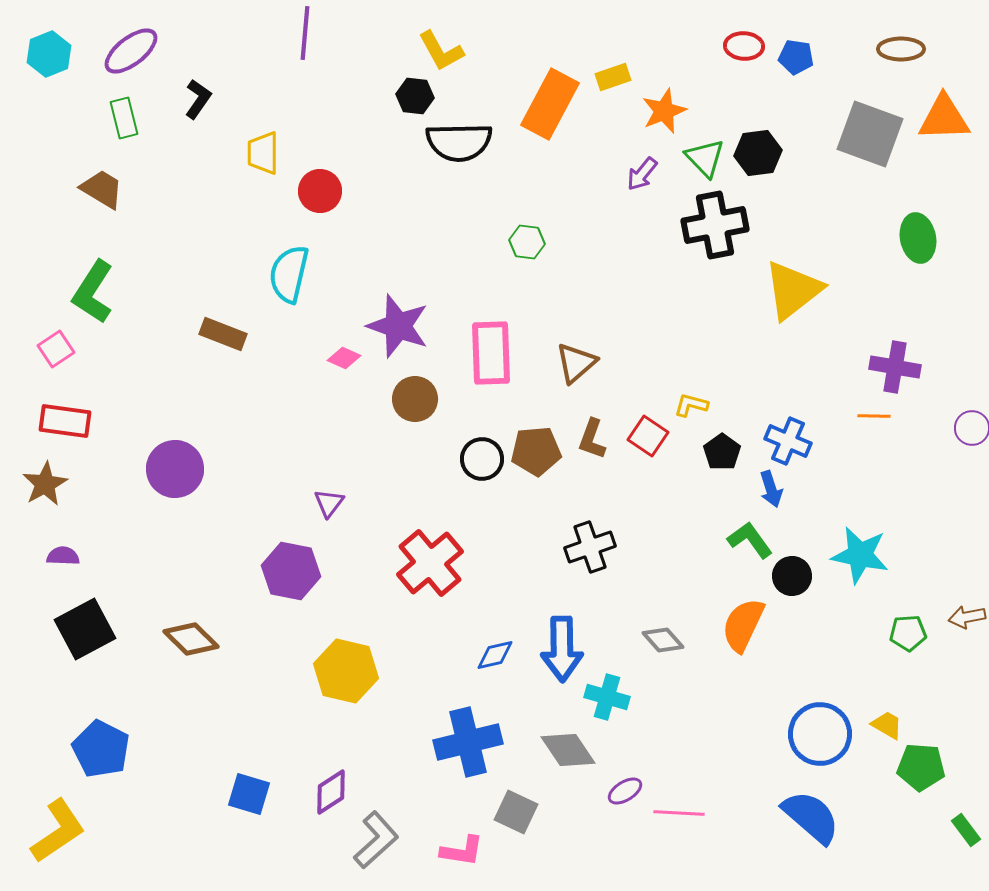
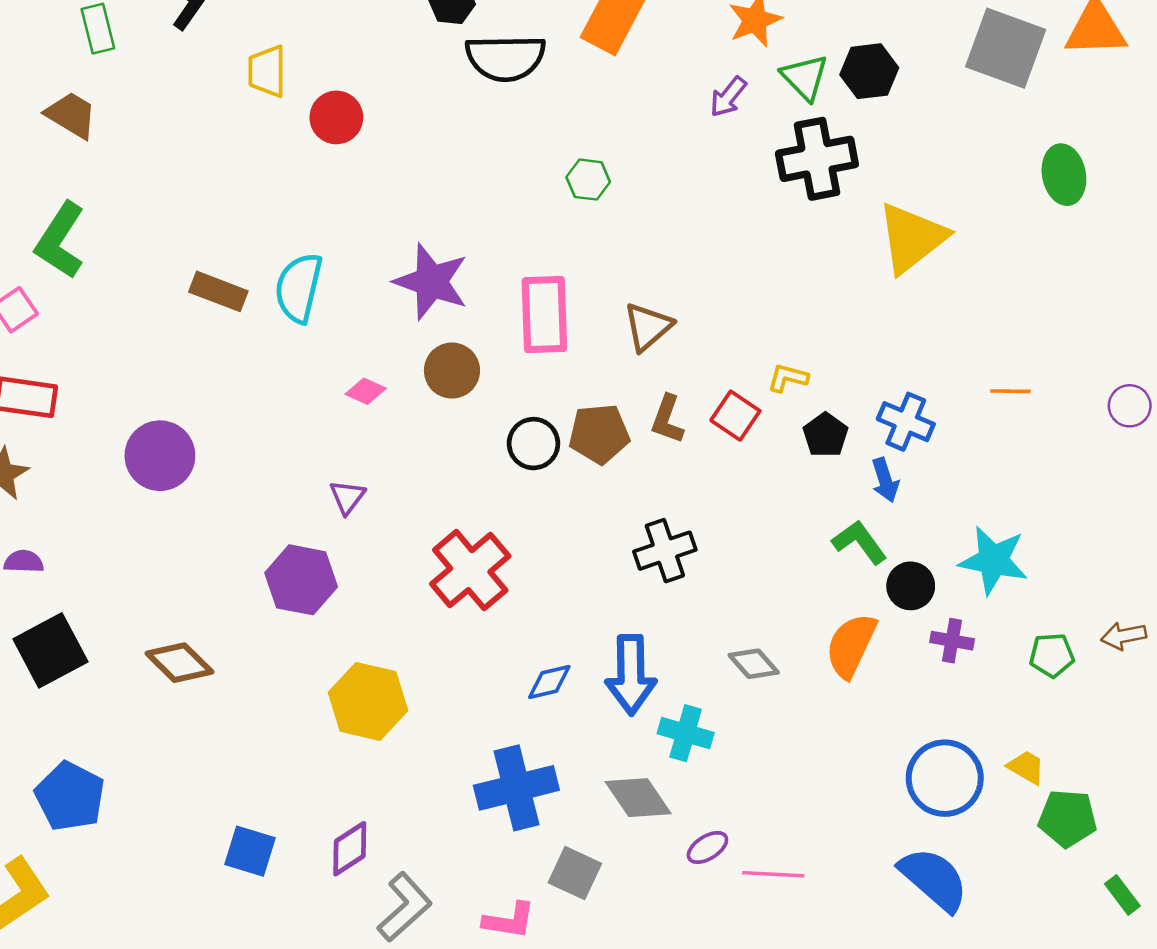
cyan semicircle: (289, 274) -> (299, 288), moved
pink diamond: (344, 358) -> (366, 391), moved
purple cross: (895, 367) -> (952, 641), moved, size x0.7

